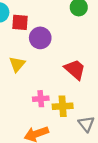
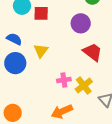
purple circle: (40, 38) -> (81, 23), moved
yellow cross: (63, 106) -> (84, 85), turned -30

